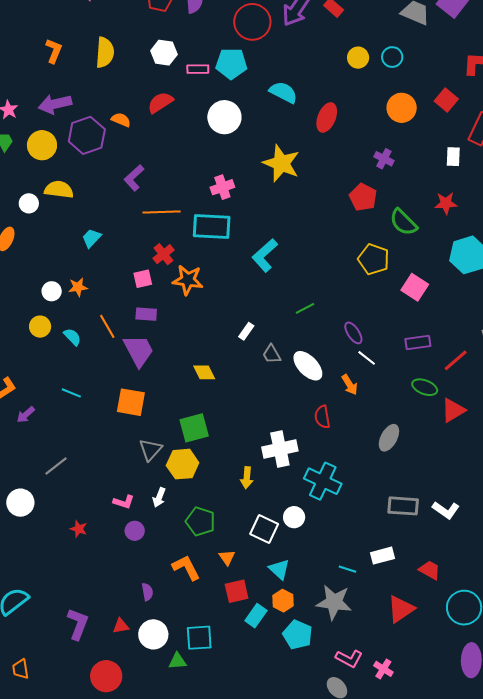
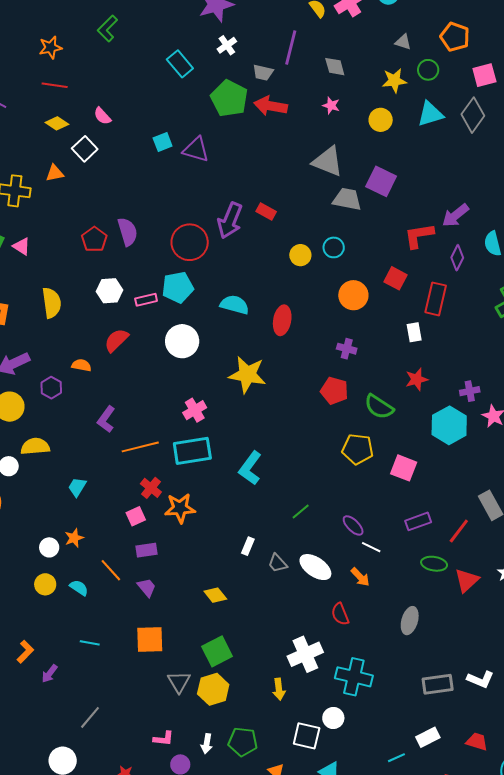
purple hexagon: (87, 135) -> (51, 388), size x0.6
purple trapezoid: (139, 351) -> (147, 587), size x0.6
white arrow: (159, 497) -> (207, 744), moved
cyan line: (347, 569) -> (396, 758), turned -30

